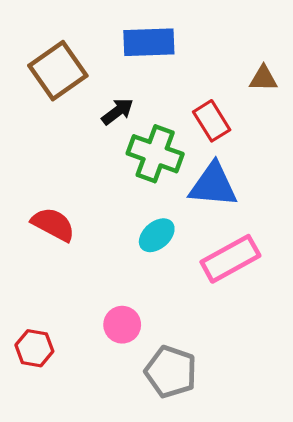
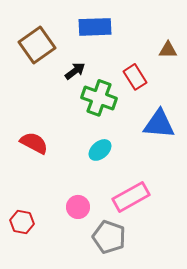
blue triangle: (213, 185) -> (159, 124), moved
pink rectangle: (230, 259) -> (131, 197), moved

